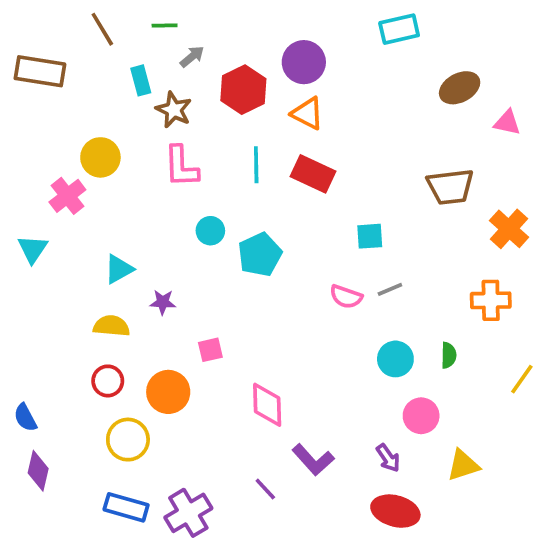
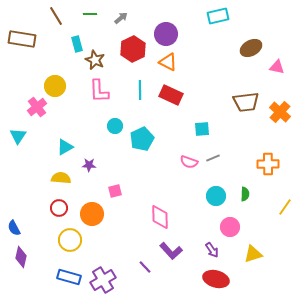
gray arrow: (192, 57) -> (121, 18), moved
orange cross: (509, 229) -> (280, 112), moved
pink diamond: (267, 405) -> (160, 217), moved

